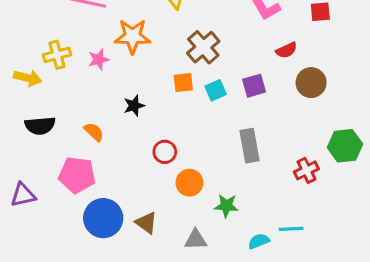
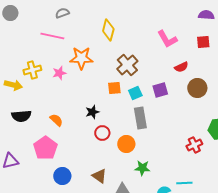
black star: (134, 106) -> (92, 112), moved
gray rectangle: (249, 146) -> (140, 118), moved
pink pentagon: (77, 175) -> (45, 148), turned 30
orange circle: (189, 183) -> (126, 144), moved
blue circle: (103, 218) -> (62, 176), size x0.7
brown triangle: (146, 223) -> (99, 176), moved

